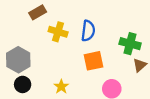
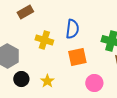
yellow cross: (58, 32) -> (44, 40), moved
black circle: (23, 84) -> (21, 79), moved

